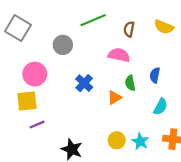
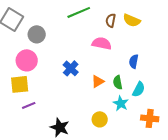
yellow semicircle: (164, 27) -> (132, 20), moved
gray circle: (63, 45) -> (37, 34), moved
green semicircle: (130, 83) -> (118, 82), moved
cyan star: (140, 141) -> (121, 103), moved

